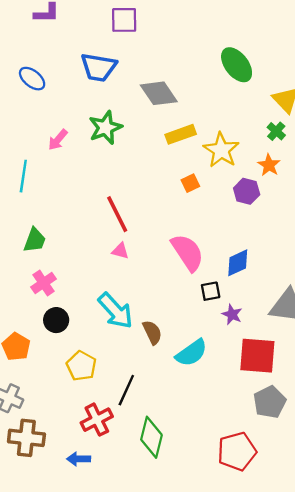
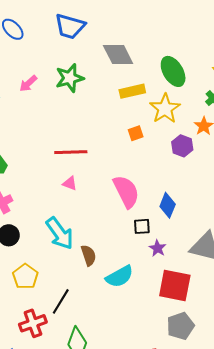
green ellipse: (237, 65) -> (173, 71), moved
red line: (117, 214) -> (71, 152), turned -72
blue diamond: (238, 263) -> (168, 205), turned -50

